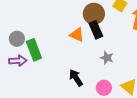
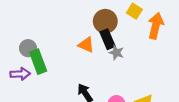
gray circle: (17, 39) -> (28, 48), moved
gray star: (107, 58) -> (116, 53), moved

